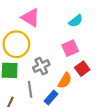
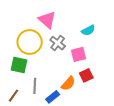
gray cross: (41, 66) -> (58, 43), moved, turned -35

